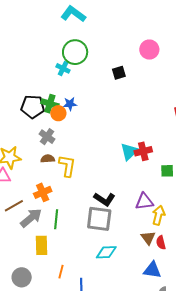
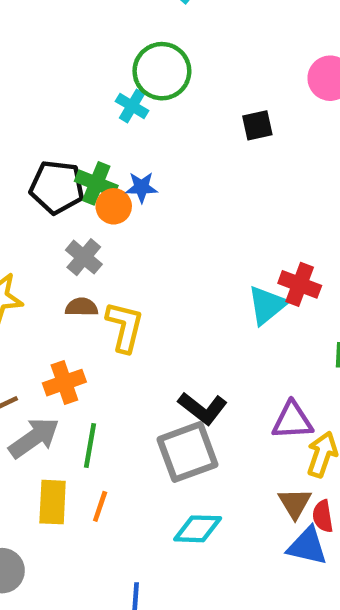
red cross: (143, 151) -> (300, 284), moved, turned 30
gray square: (99, 219) -> (188, 452), turned -32
blue triangle: (152, 270) -> (307, 546), moved
orange line: (61, 272) -> (100, 506), moved

